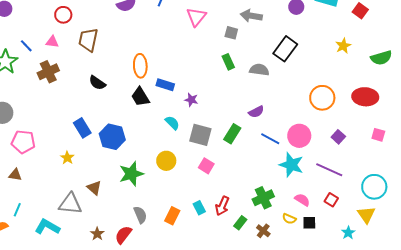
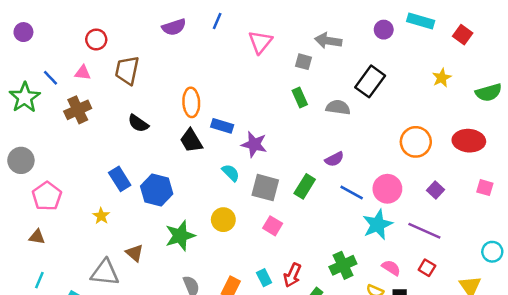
purple star: (191, 100) -> (254, 144), size x1.5
pink pentagon: (23, 142) -> (47, 196), turned 30
cyan star: (291, 165) -> (378, 225), turned 30
cyan circle: (374, 187) -> (492, 252), moved, size x0.7

